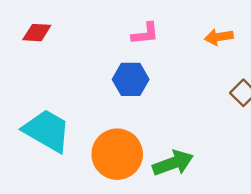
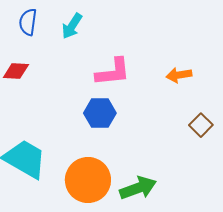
pink L-shape: (145, 34) -> (113, 72), size x1.4

